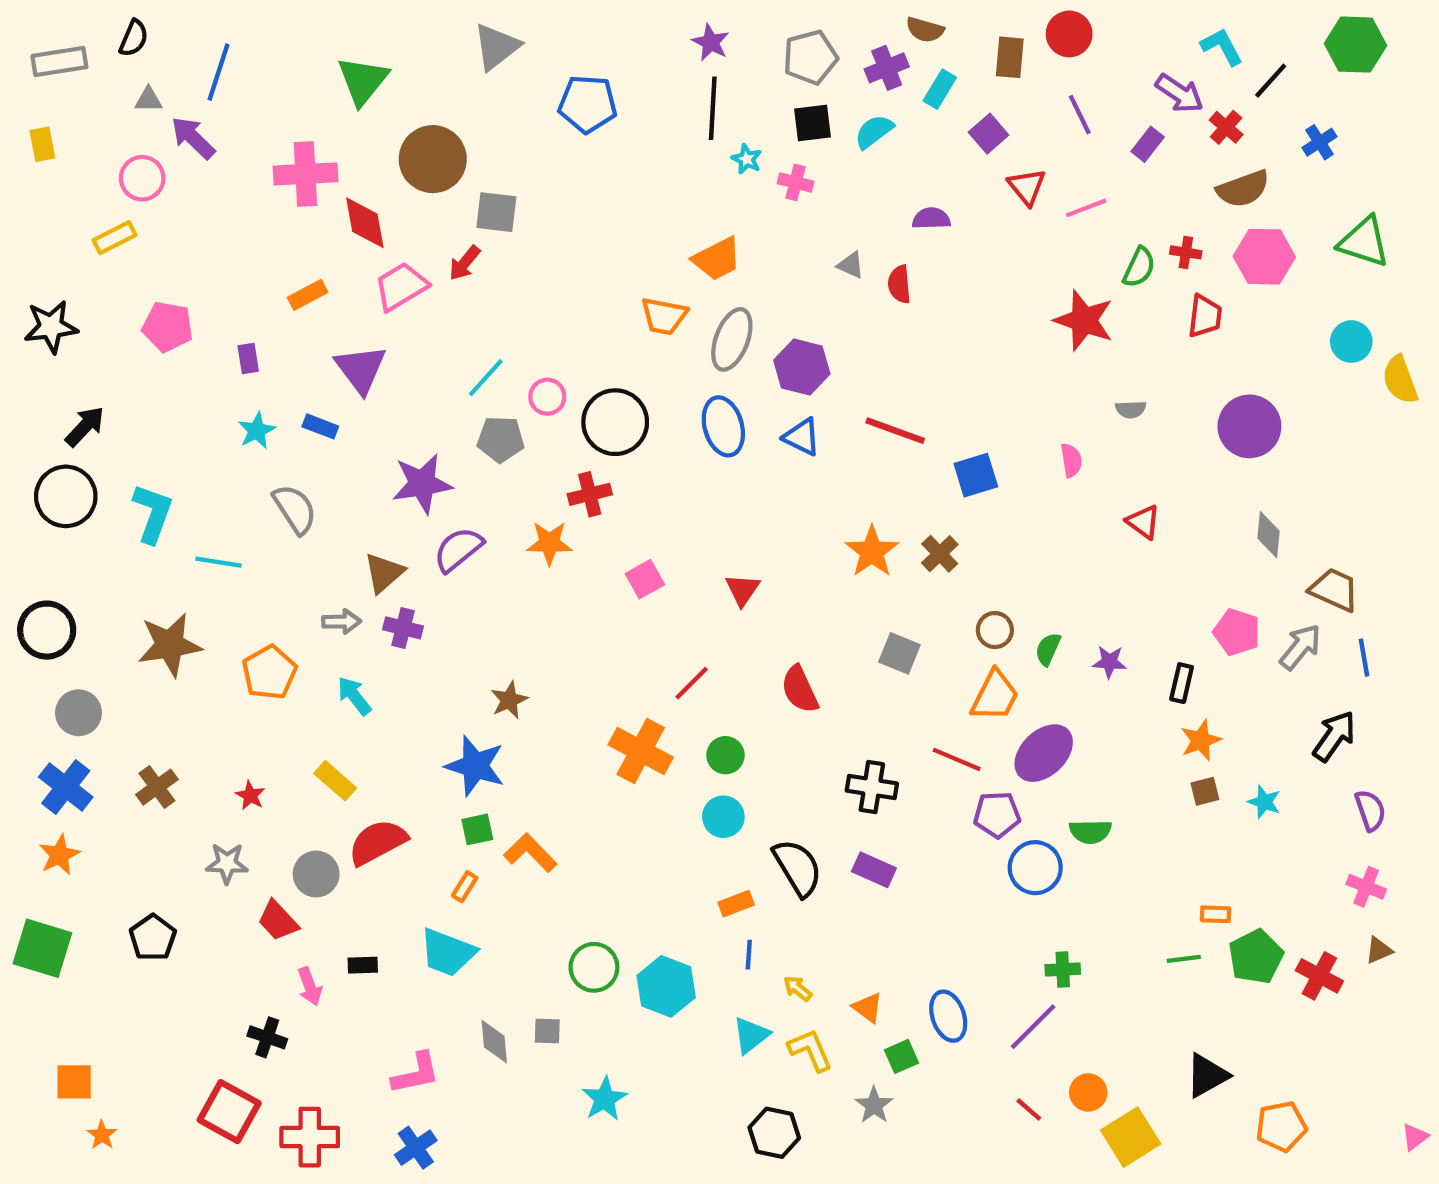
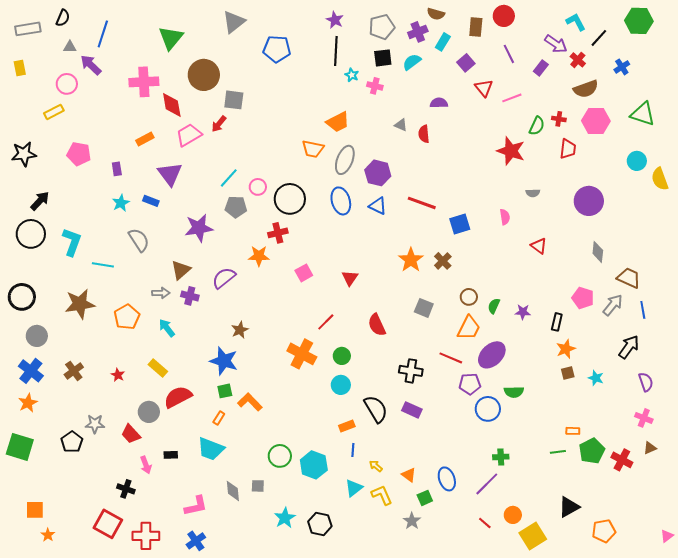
purple semicircle: (458, 549) -> (224, 278), moved
gray star: (227, 863) -> (95, 424), moved
black hexagon: (774, 1133) -> (320, 524), moved

